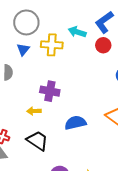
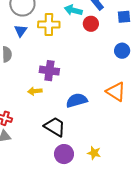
red circle: (103, 45) -> (91, 24), moved
black trapezoid: (37, 141) -> (55, 127), moved

